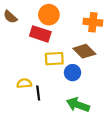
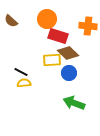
red rectangle: (40, 34) -> (58, 36), moved
brown diamond: (84, 51) -> (68, 53), moved
black line: (38, 93) -> (21, 72), moved, turned -56

